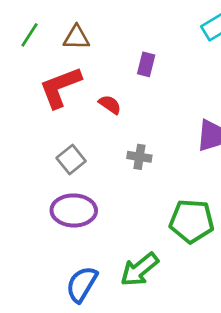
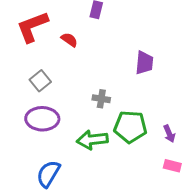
gray cross: (139, 157) -> (101, 99), moved
green arrow: (139, 269) -> (92, 140), moved, turned 32

